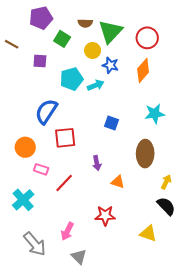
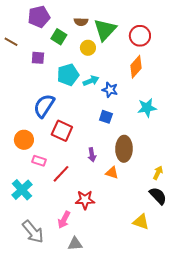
blue star: (110, 65) -> (110, 90), moved
red square: (65, 138) -> (62, 131), turned 30
brown ellipse: (145, 154) -> (124, 149), moved
red star: (105, 216) -> (85, 200), moved
gray triangle: (79, 257) -> (75, 244), turned -49

